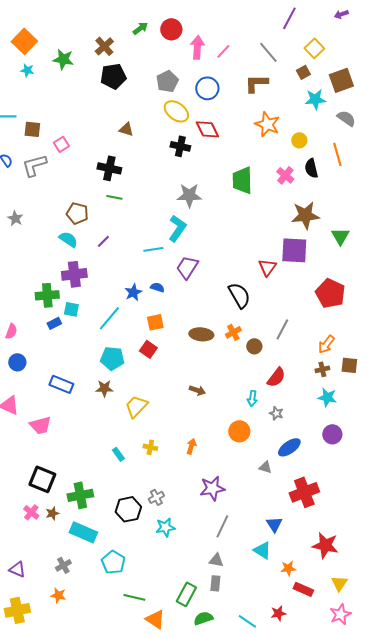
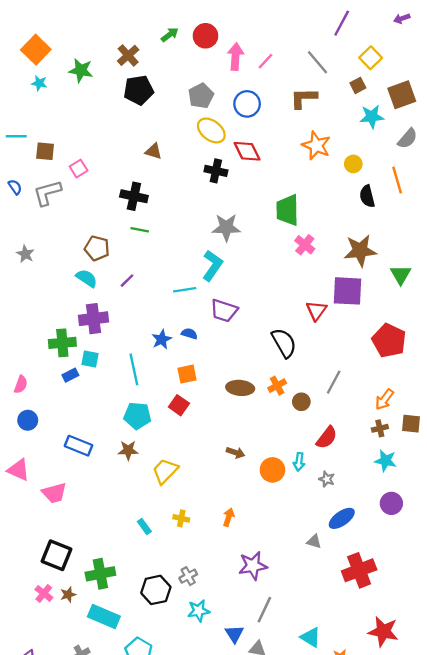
gray semicircle: (346, 118) -> (408, 139), turned 96
pink cross: (285, 175) -> (305, 245), moved
purple trapezoid: (187, 267) -> (224, 311), turned -105
cyan line: (109, 318) -> (134, 369), turned -52
orange circle: (239, 431) -> (272, 470), moved
blue triangle: (274, 524) -> (234, 634), moved

